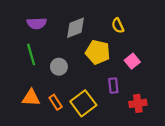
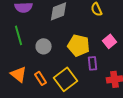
yellow pentagon: (98, 52) -> (79, 45), moved
orange triangle: (31, 98) -> (19, 74), turned 36

